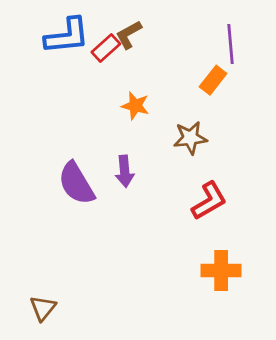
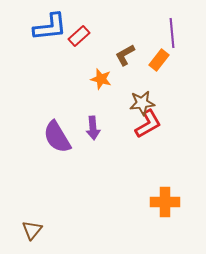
brown L-shape: (129, 35) -> (125, 55), moved
red L-shape: (209, 201) -> (148, 124), moved

